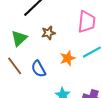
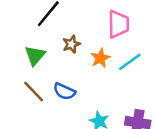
orange star: (68, 58) -> (100, 58), moved
blue semicircle: (39, 69) -> (64, 91), turned -30

